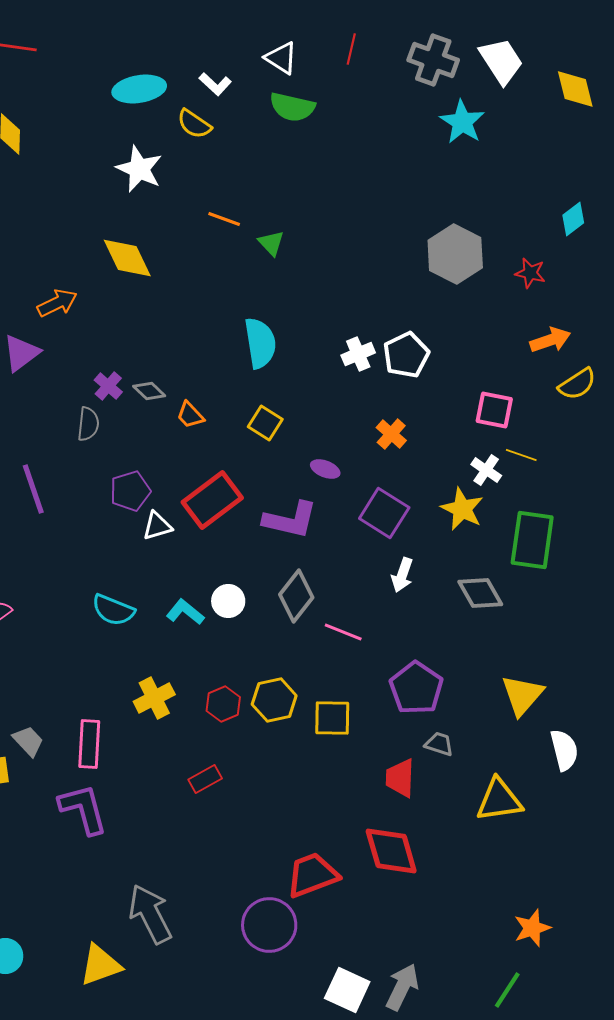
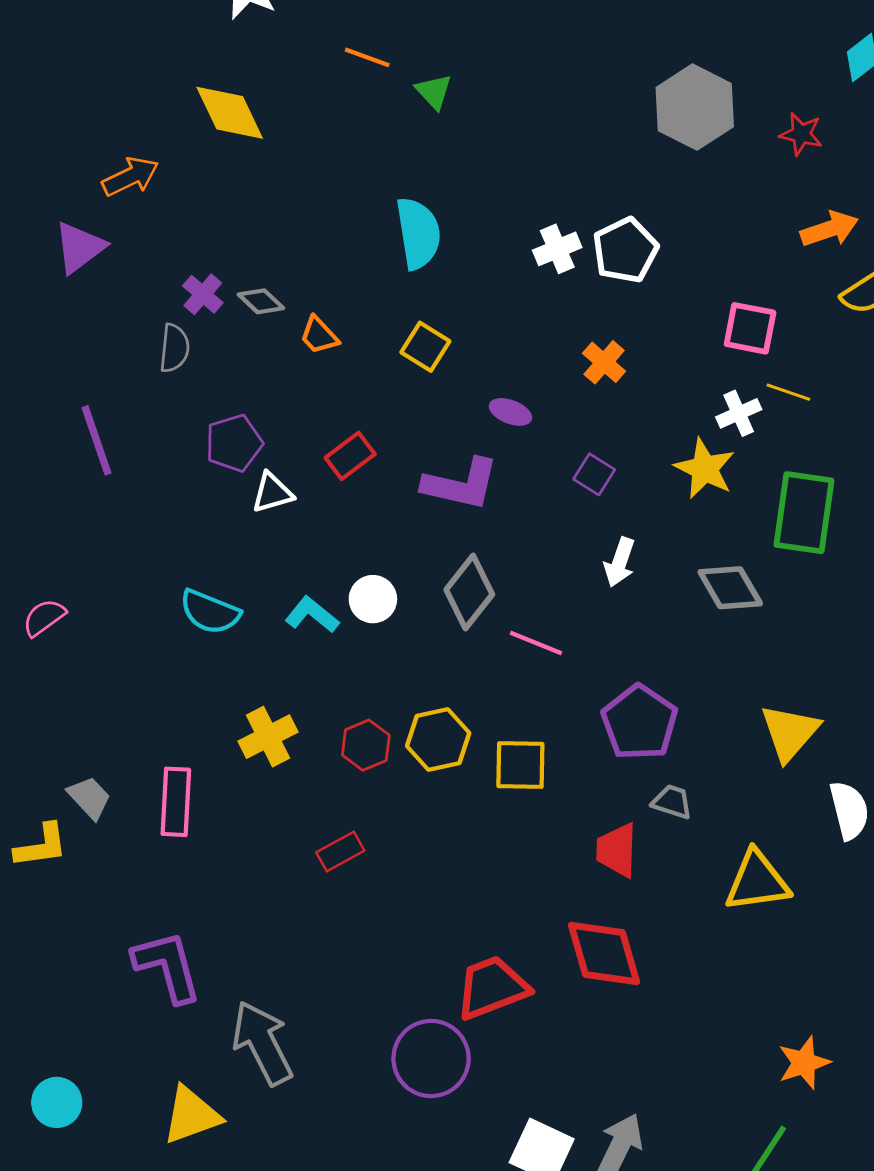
white cross: (486, 470) -> (739, 413), turned 32
red rectangle: (212, 500) -> (350, 456), size x0.6
purple square: (384, 513) -> (594, 474), size x0.6
purple L-shape: (83, 809) -> (167, 966), moved

